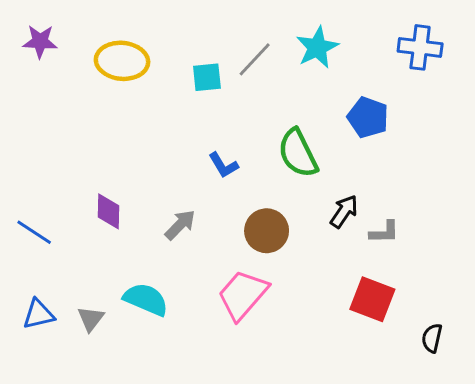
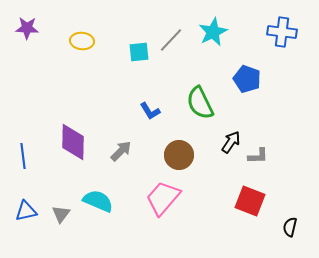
yellow ellipse: (122, 61) -> (82, 41), size x0.7
purple diamond: (109, 211) -> (73, 142), size x1.5
blue line: (34, 232) -> (23, 156), turned 50

